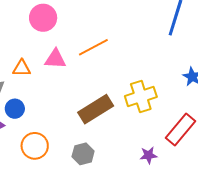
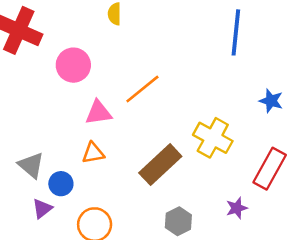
orange triangle: (22, 68) -> (93, 153), moved
yellow cross: (141, 96) -> (213, 138), turned -32
gray hexagon: (83, 154) -> (178, 221), moved

